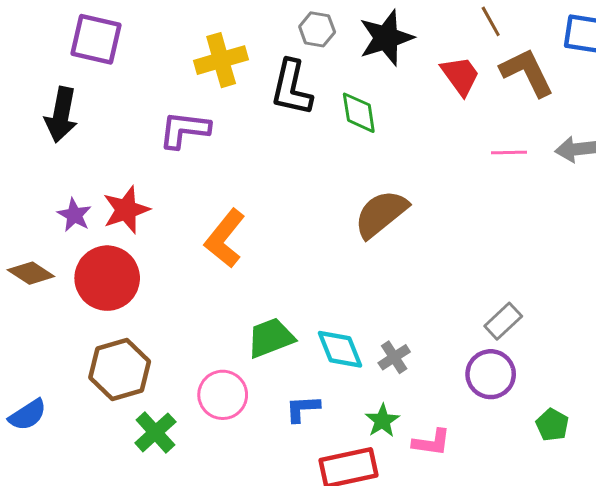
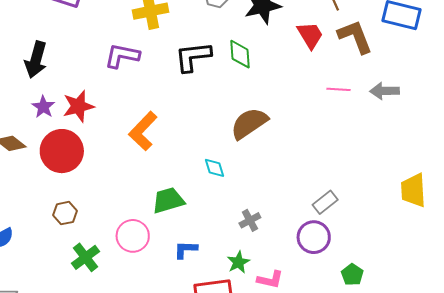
black L-shape: (291, 88) -> (193, 57), moved, turned 66
black arrow: (61, 115) -> (36, 60), moved
cyan diamond: (340, 349) -> (215, 168), moved, size x0.7
brown hexagon: (120, 370) -> (65, 213), size x0.6

